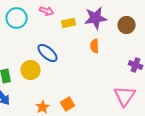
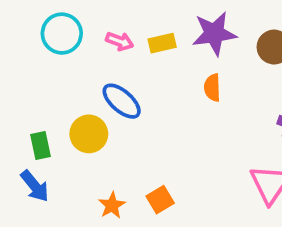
pink arrow: (47, 11) -> (120, 41), moved

